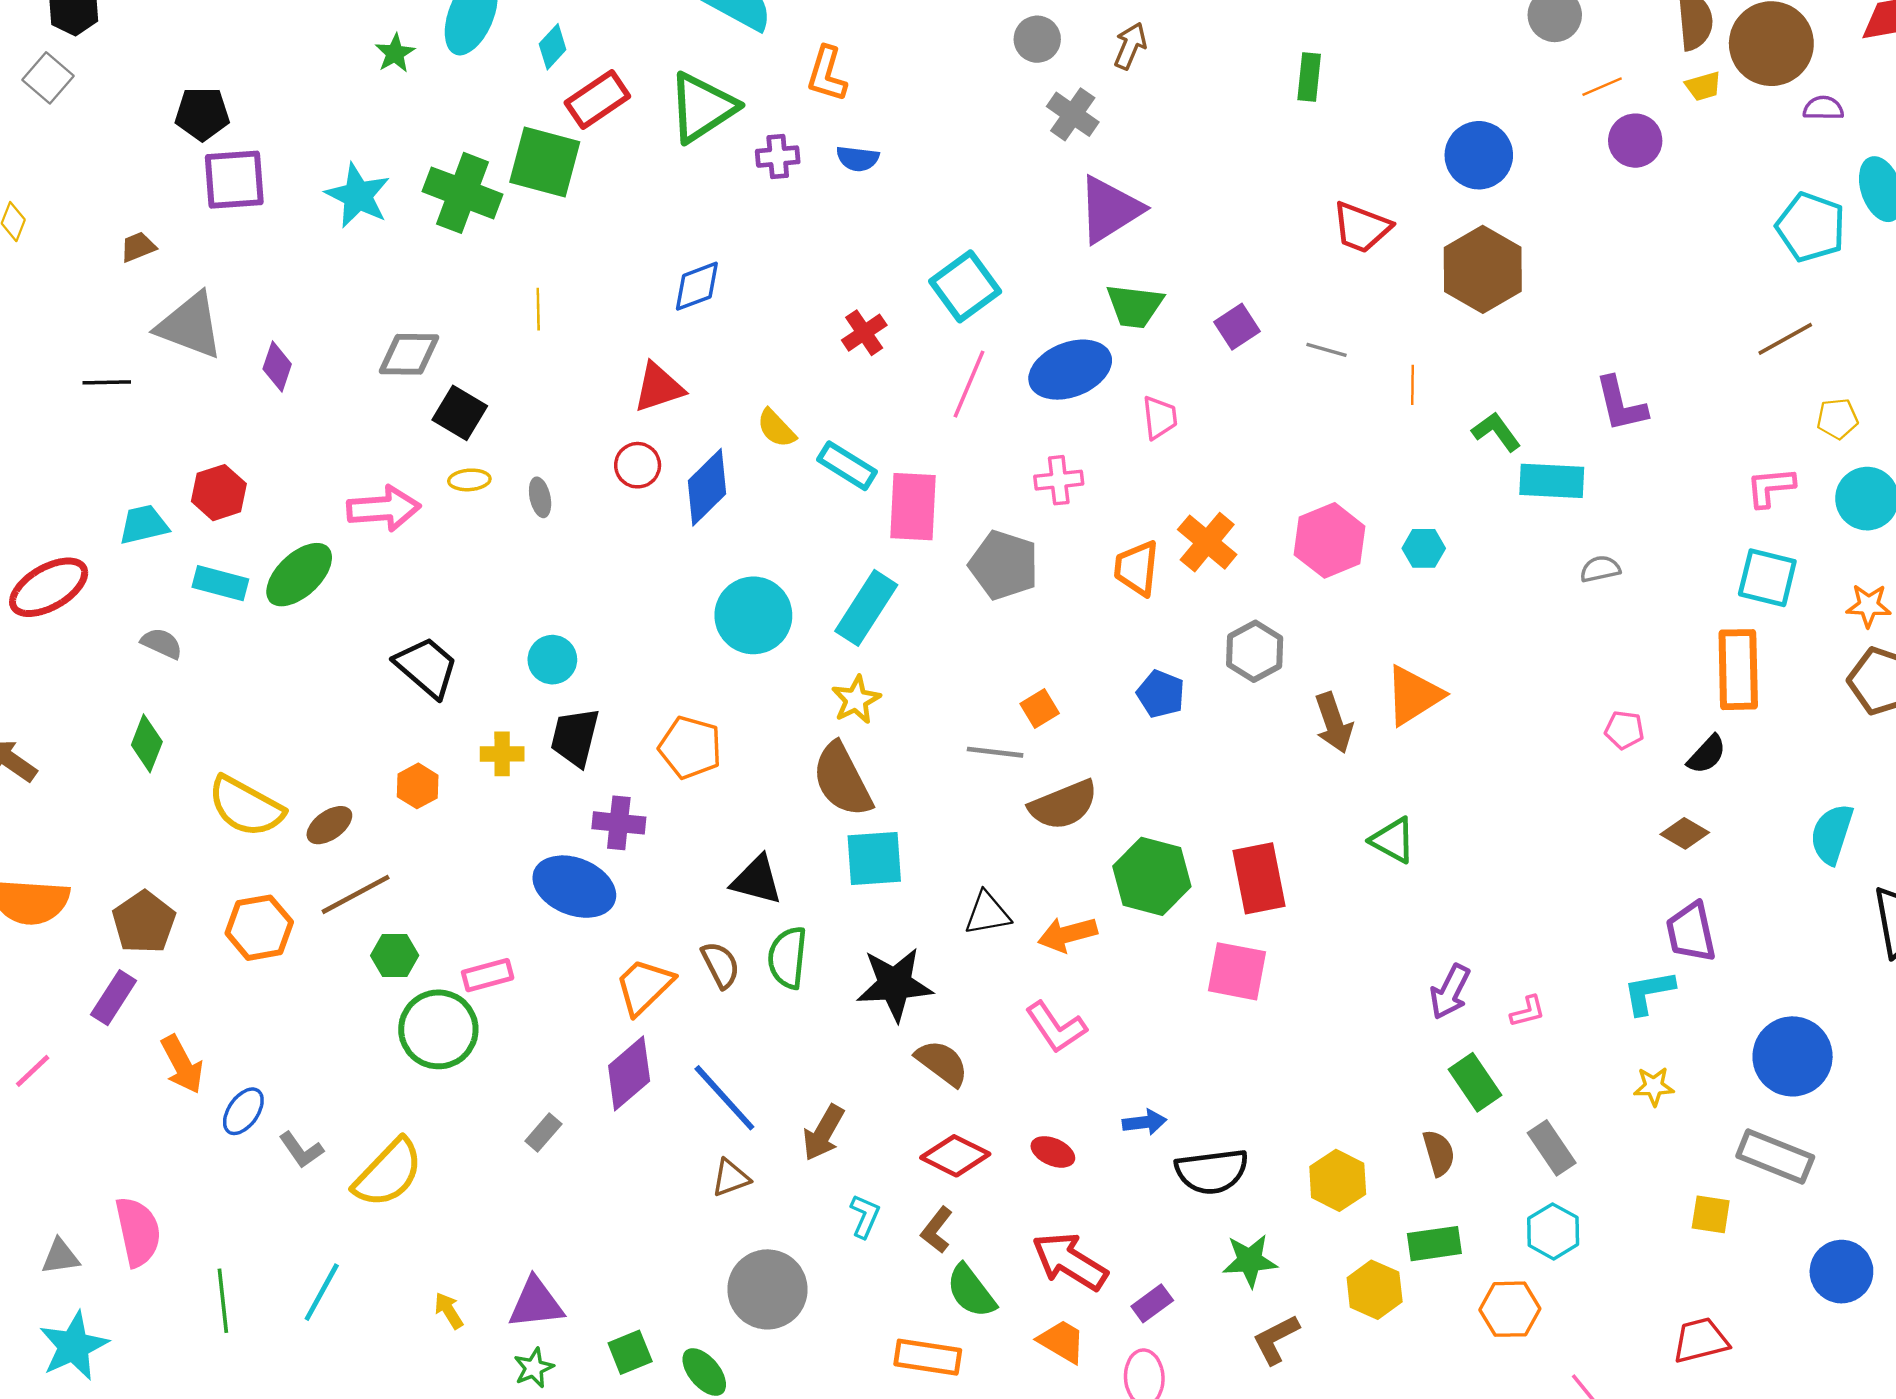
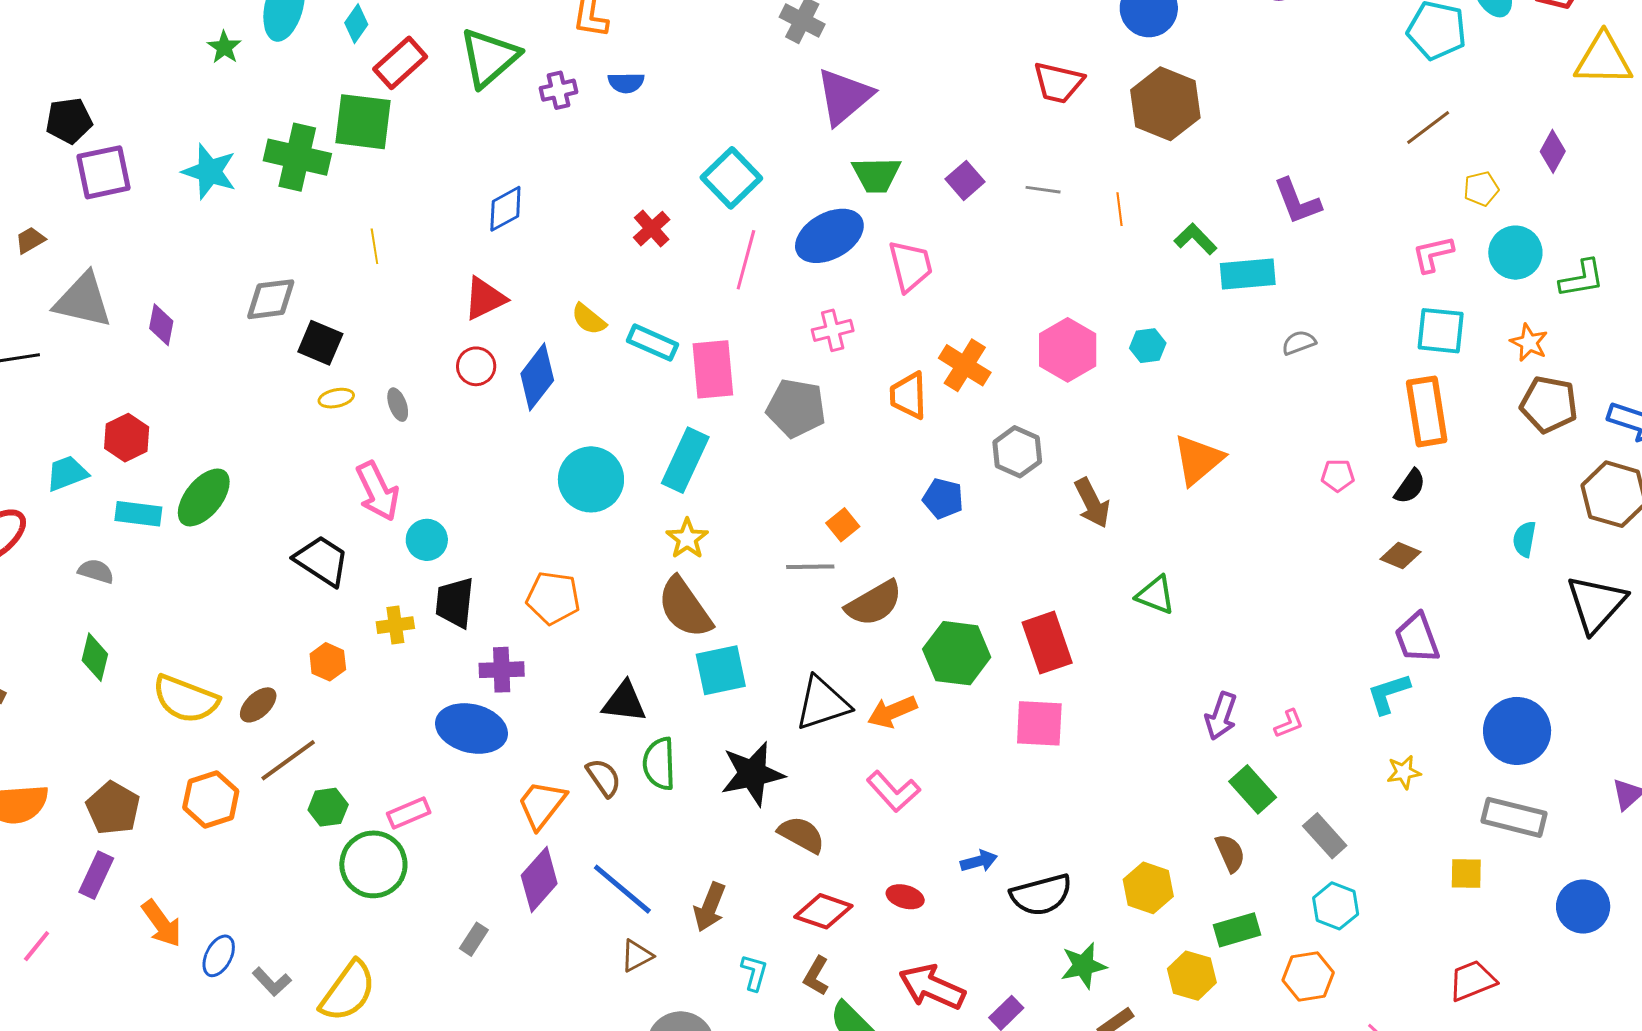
pink trapezoid: (1160, 418) -> (910, 266), size x1.4
pink arrow: (384, 508) -> (378, 491), moved, turned 76
orange star: (1869, 606) -> (1529, 343), turned 30
orange triangle: (1414, 695) -> (1198, 460), moved
cyan semicircle: (1832, 834) -> (1524, 539), size x0.7
black triangle: (987, 913) -> (822, 703), size x1.4

